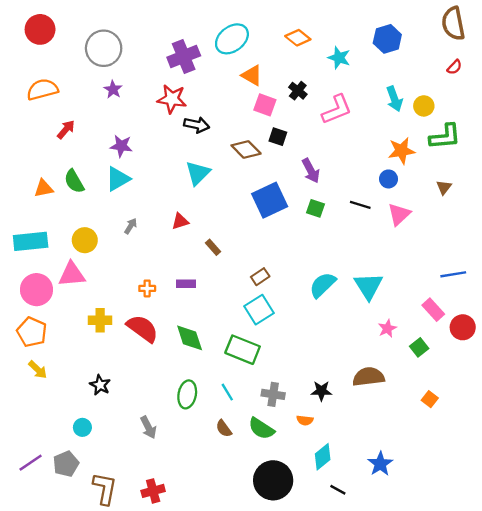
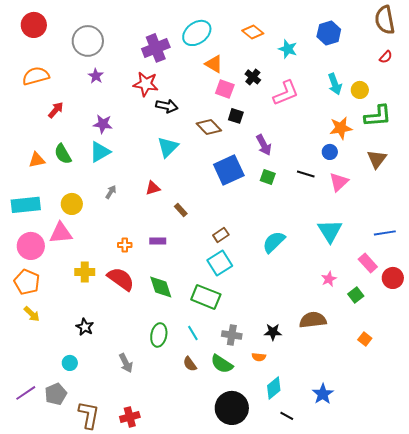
brown triangle: (444, 187) -> (377, 159), size x1.5
cyan triangle: (368, 286) -> (330, 231), moved

